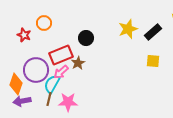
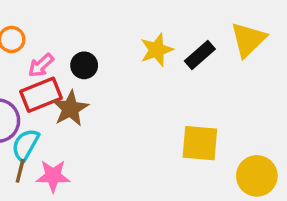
yellow square: (153, 61) -> (200, 143), moved, size x1.6
brown star: (78, 63) -> (70, 109), size x1.5
pink arrow: (61, 72) -> (41, 65), moved

